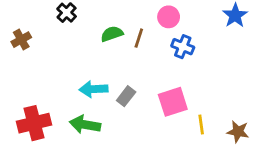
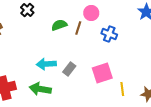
pink circle: (169, 17) -> (91, 13), moved

